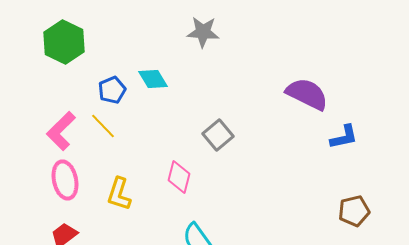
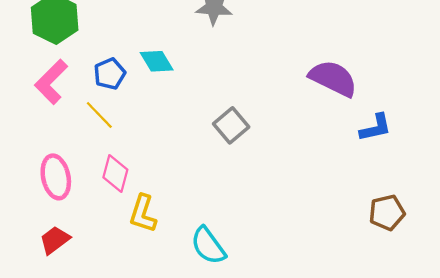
pink L-shape: (61, 131) -> (51, 82), moved
pink diamond: (179, 177) -> (115, 173), moved
yellow L-shape: (119, 194) -> (143, 214), moved

